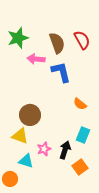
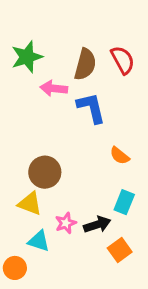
brown semicircle: (57, 43) -> (85, 64), turned 35
black arrow: (65, 150) -> (97, 225), turned 54

